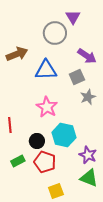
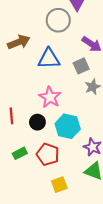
black circle: (37, 141) -> (37, 122), moved

